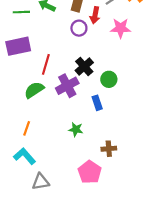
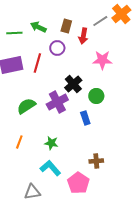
purple circle: (79, 28) -> (57, 48), moved
pink star: (121, 28) -> (102, 60), moved
red line: (46, 64) -> (37, 63), moved
green star: (76, 129) -> (51, 143), moved
cyan L-shape: (25, 156) -> (50, 168), moved

